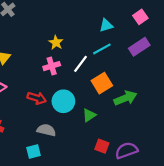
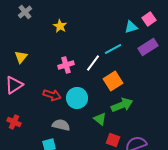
cyan triangle: (106, 25) -> (131, 27), moved
yellow star: (56, 43) -> (60, 26), moved
green arrow: (125, 98) -> (122, 105), moved
green triangle: (89, 115) -> (100, 119), moved, turned -48

